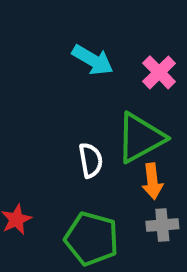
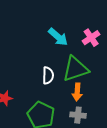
cyan arrow: (93, 60) -> (58, 37), moved

